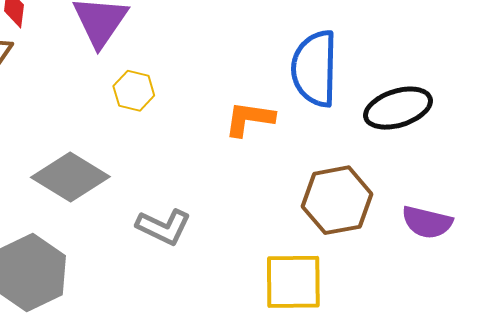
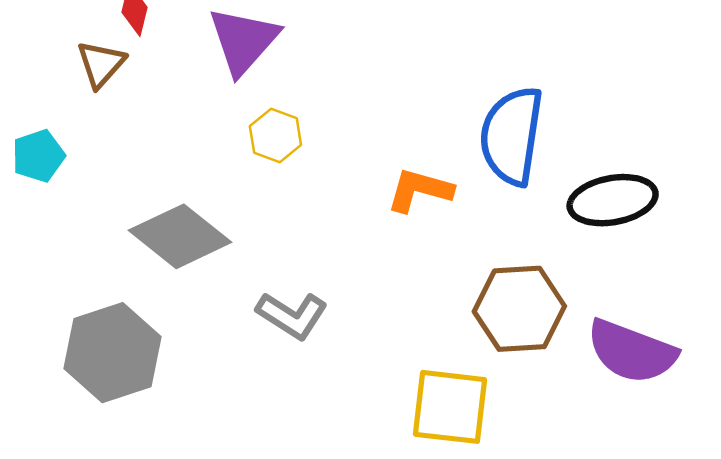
purple semicircle: (427, 222) -> (632, 352), size x1.4

